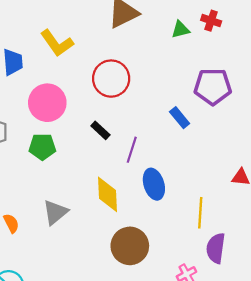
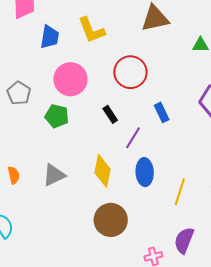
blue rectangle: (180, 118) -> (162, 112), moved
yellow line: (200, 213) -> (180, 192), moved

